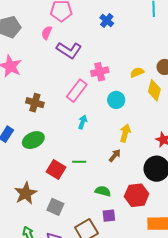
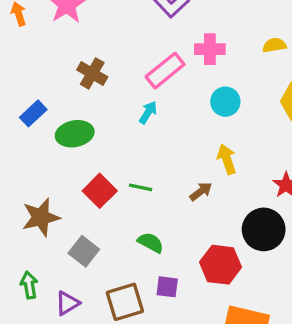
yellow semicircle: (137, 72) -> (274, 45), moved
cyan arrow: (83, 122) -> (148, 112), moved
yellow arrow: (125, 133) -> (227, 159), turned -48
green semicircle: (103, 191) -> (151, 243), moved

